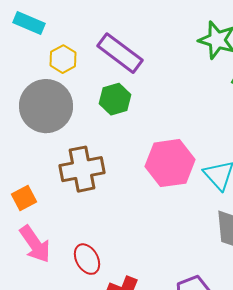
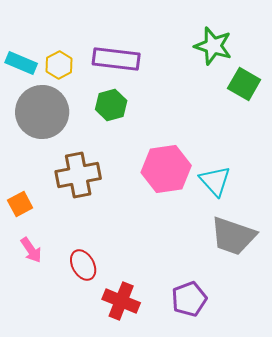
cyan rectangle: (29, 23) -> (21, 63), moved
purple rectangle: (120, 53) -> (116, 59), turned -30
pink arrow: (35, 244) -> (31, 250), size x0.7

